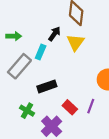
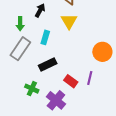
black arrow: (54, 34) -> (40, 10), moved
green arrow: (14, 36) -> (20, 24), moved, turned 96
cyan rectangle: (41, 52) -> (45, 37), moved

